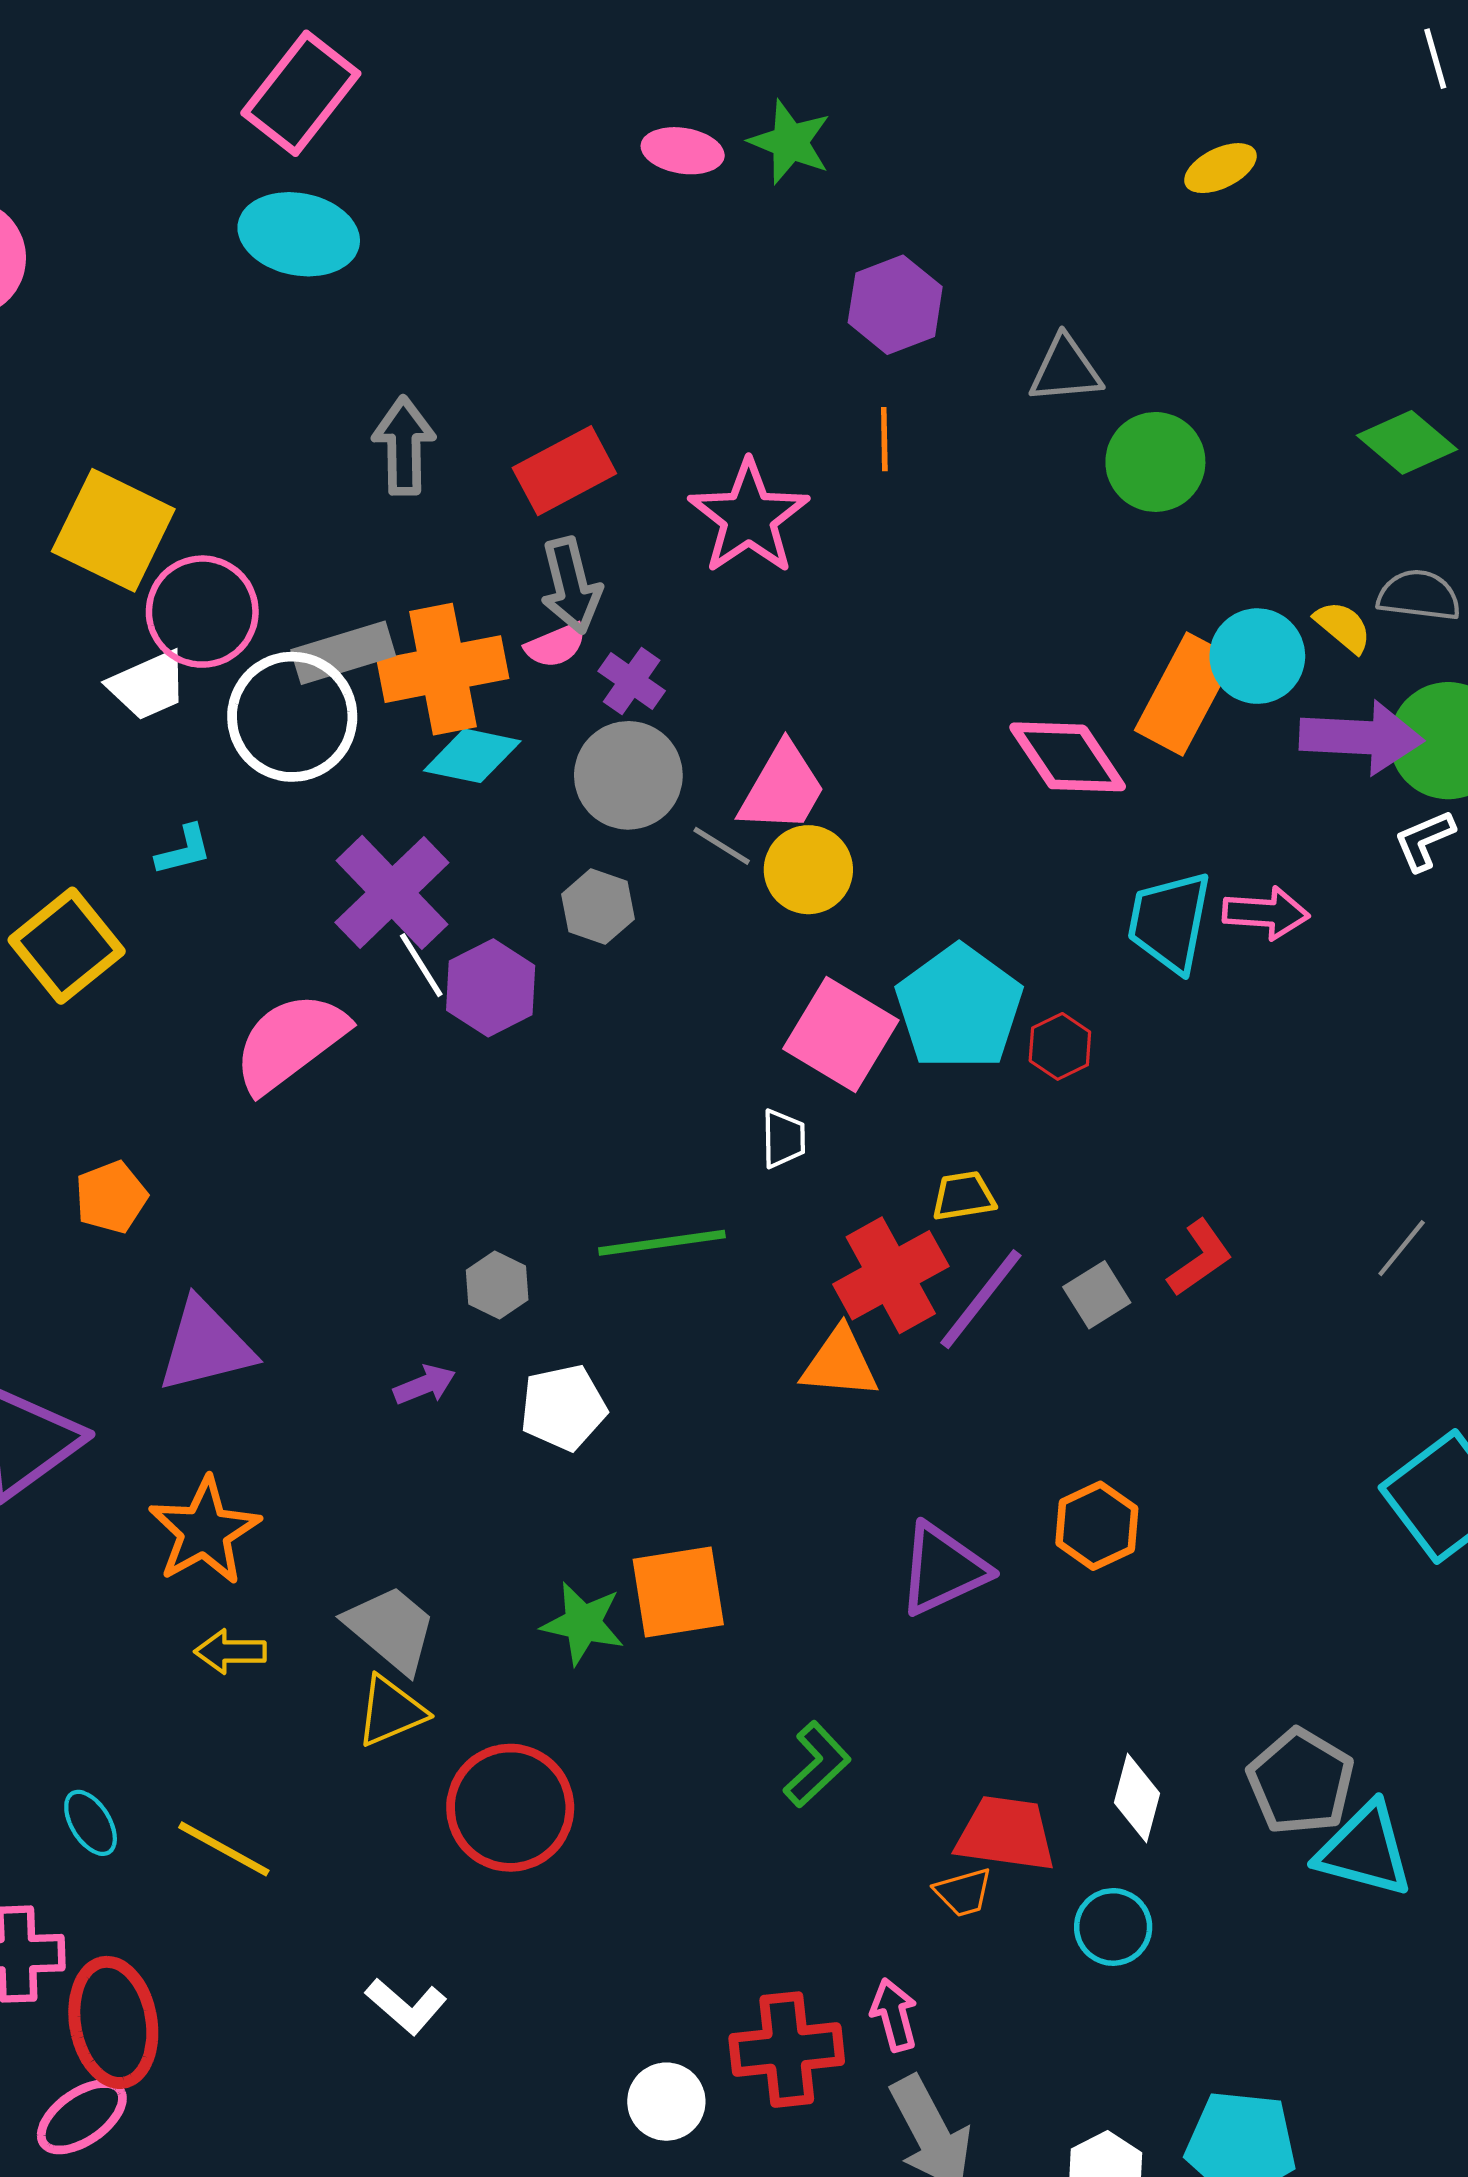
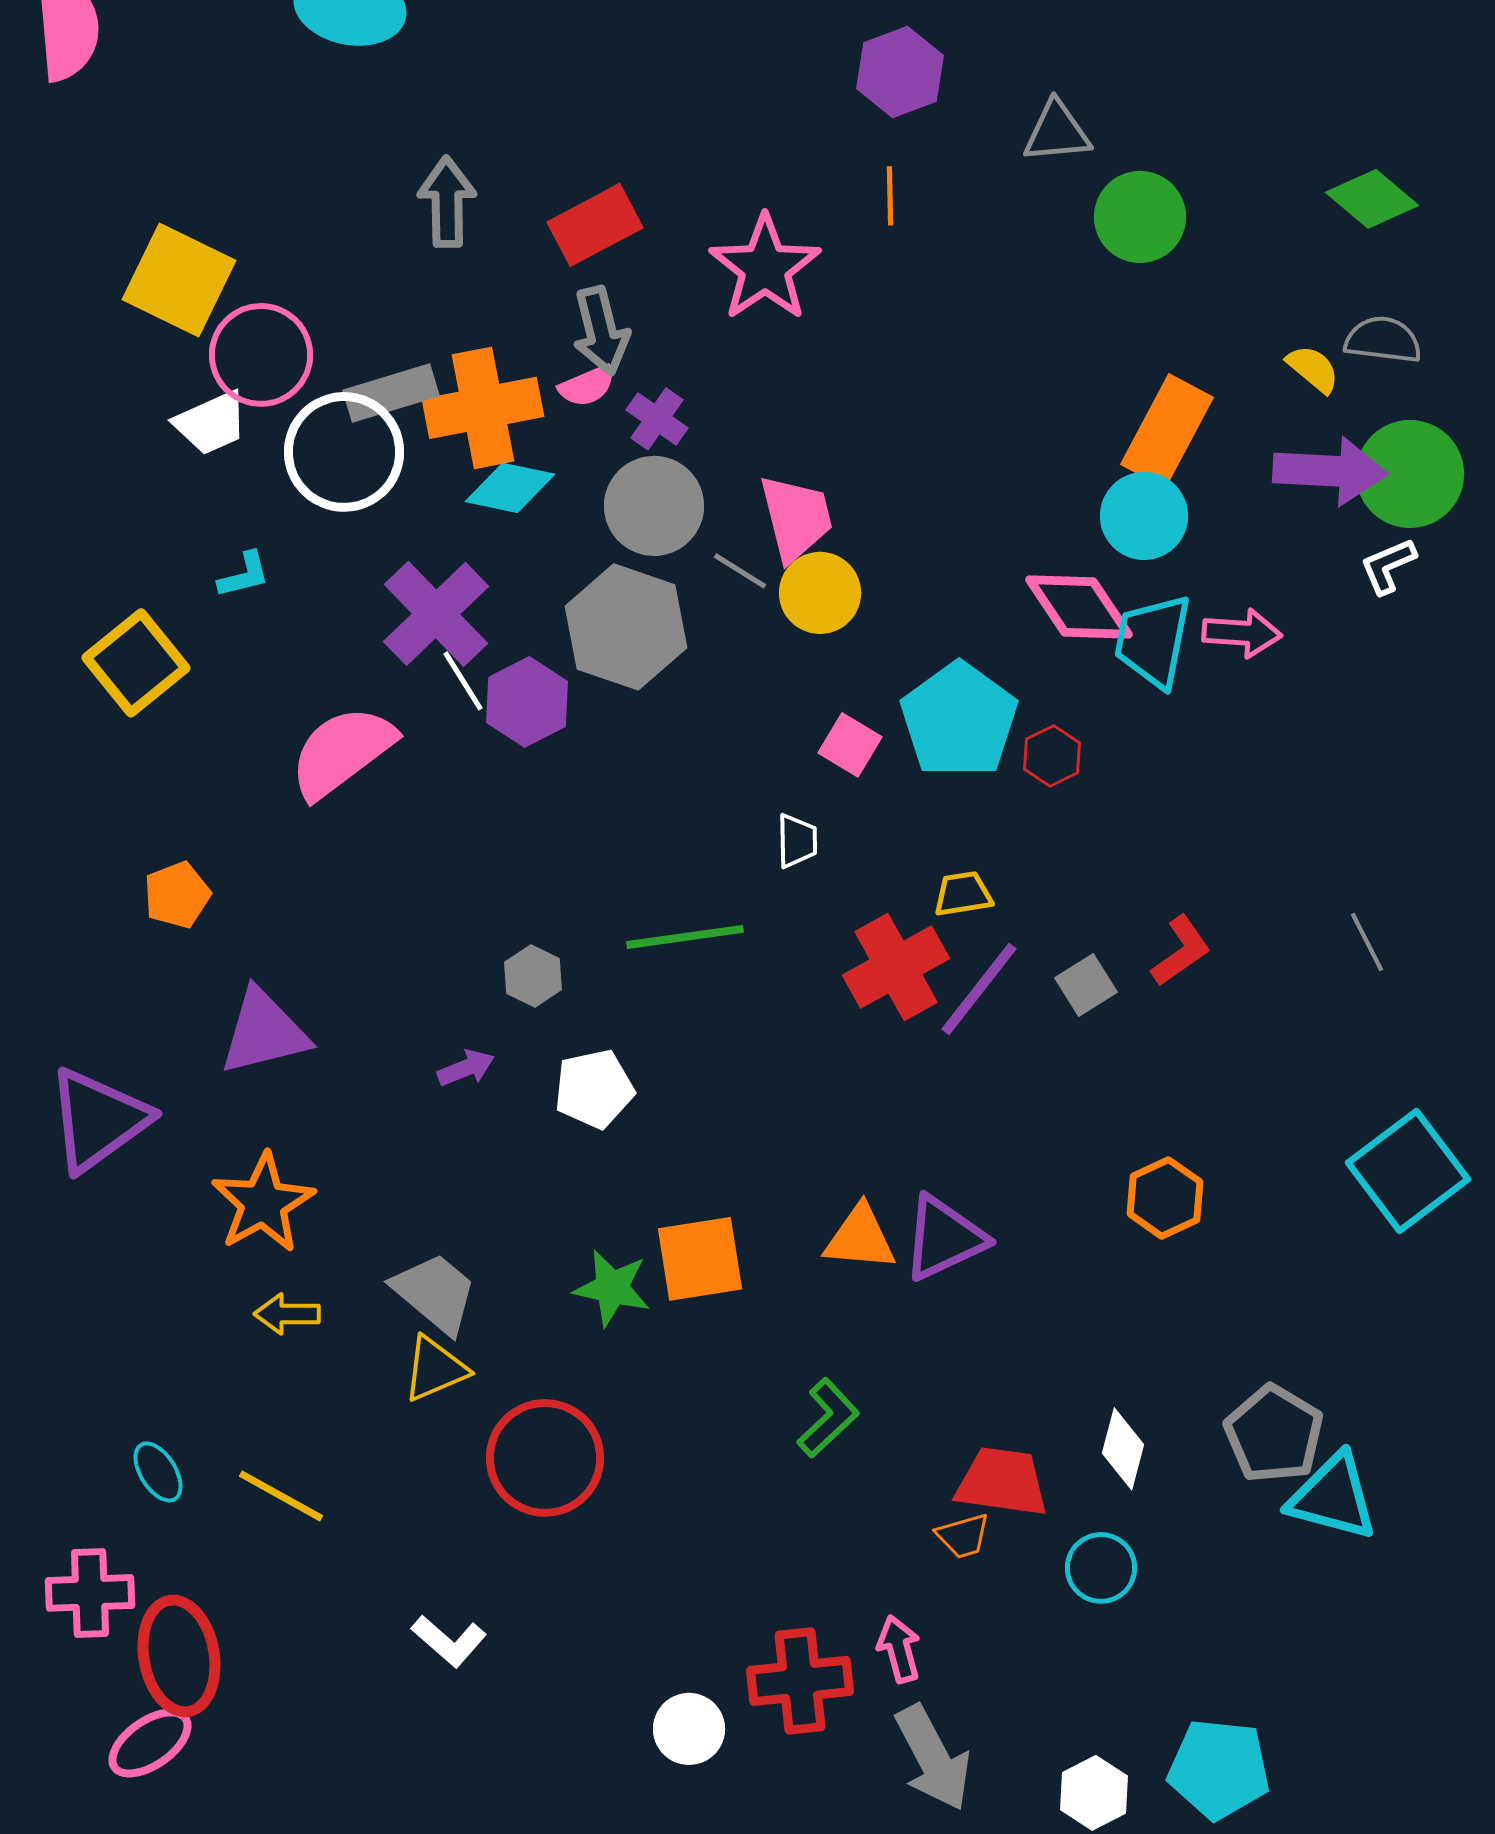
cyan circle: (1257, 656) -> (1144, 516), moved
pink diamond: (1068, 757) -> (1079, 607), moved
pink trapezoid: (782, 788) -> (796, 518), turned -44
gray hexagon: (598, 907) -> (626, 627), size x1.8
pink square: (841, 1035) -> (850, 745), size x0.6
gray line: (1402, 1248) -> (1367, 942), turned -66
orange triangle: (840, 1363) -> (860, 1238), moved
orange hexagon: (1097, 1526) -> (1165, 1198), moved

